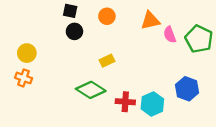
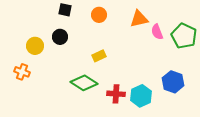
black circle: (74, 31) -> (60, 37), moved
yellow circle: (27, 53) -> (35, 46), moved

